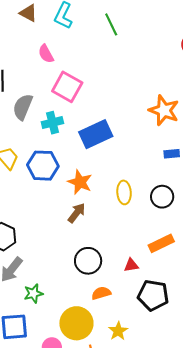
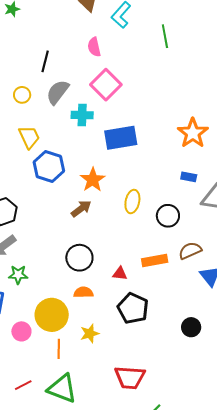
blue hexagon: (43, 166) -> (49, 167), moved

